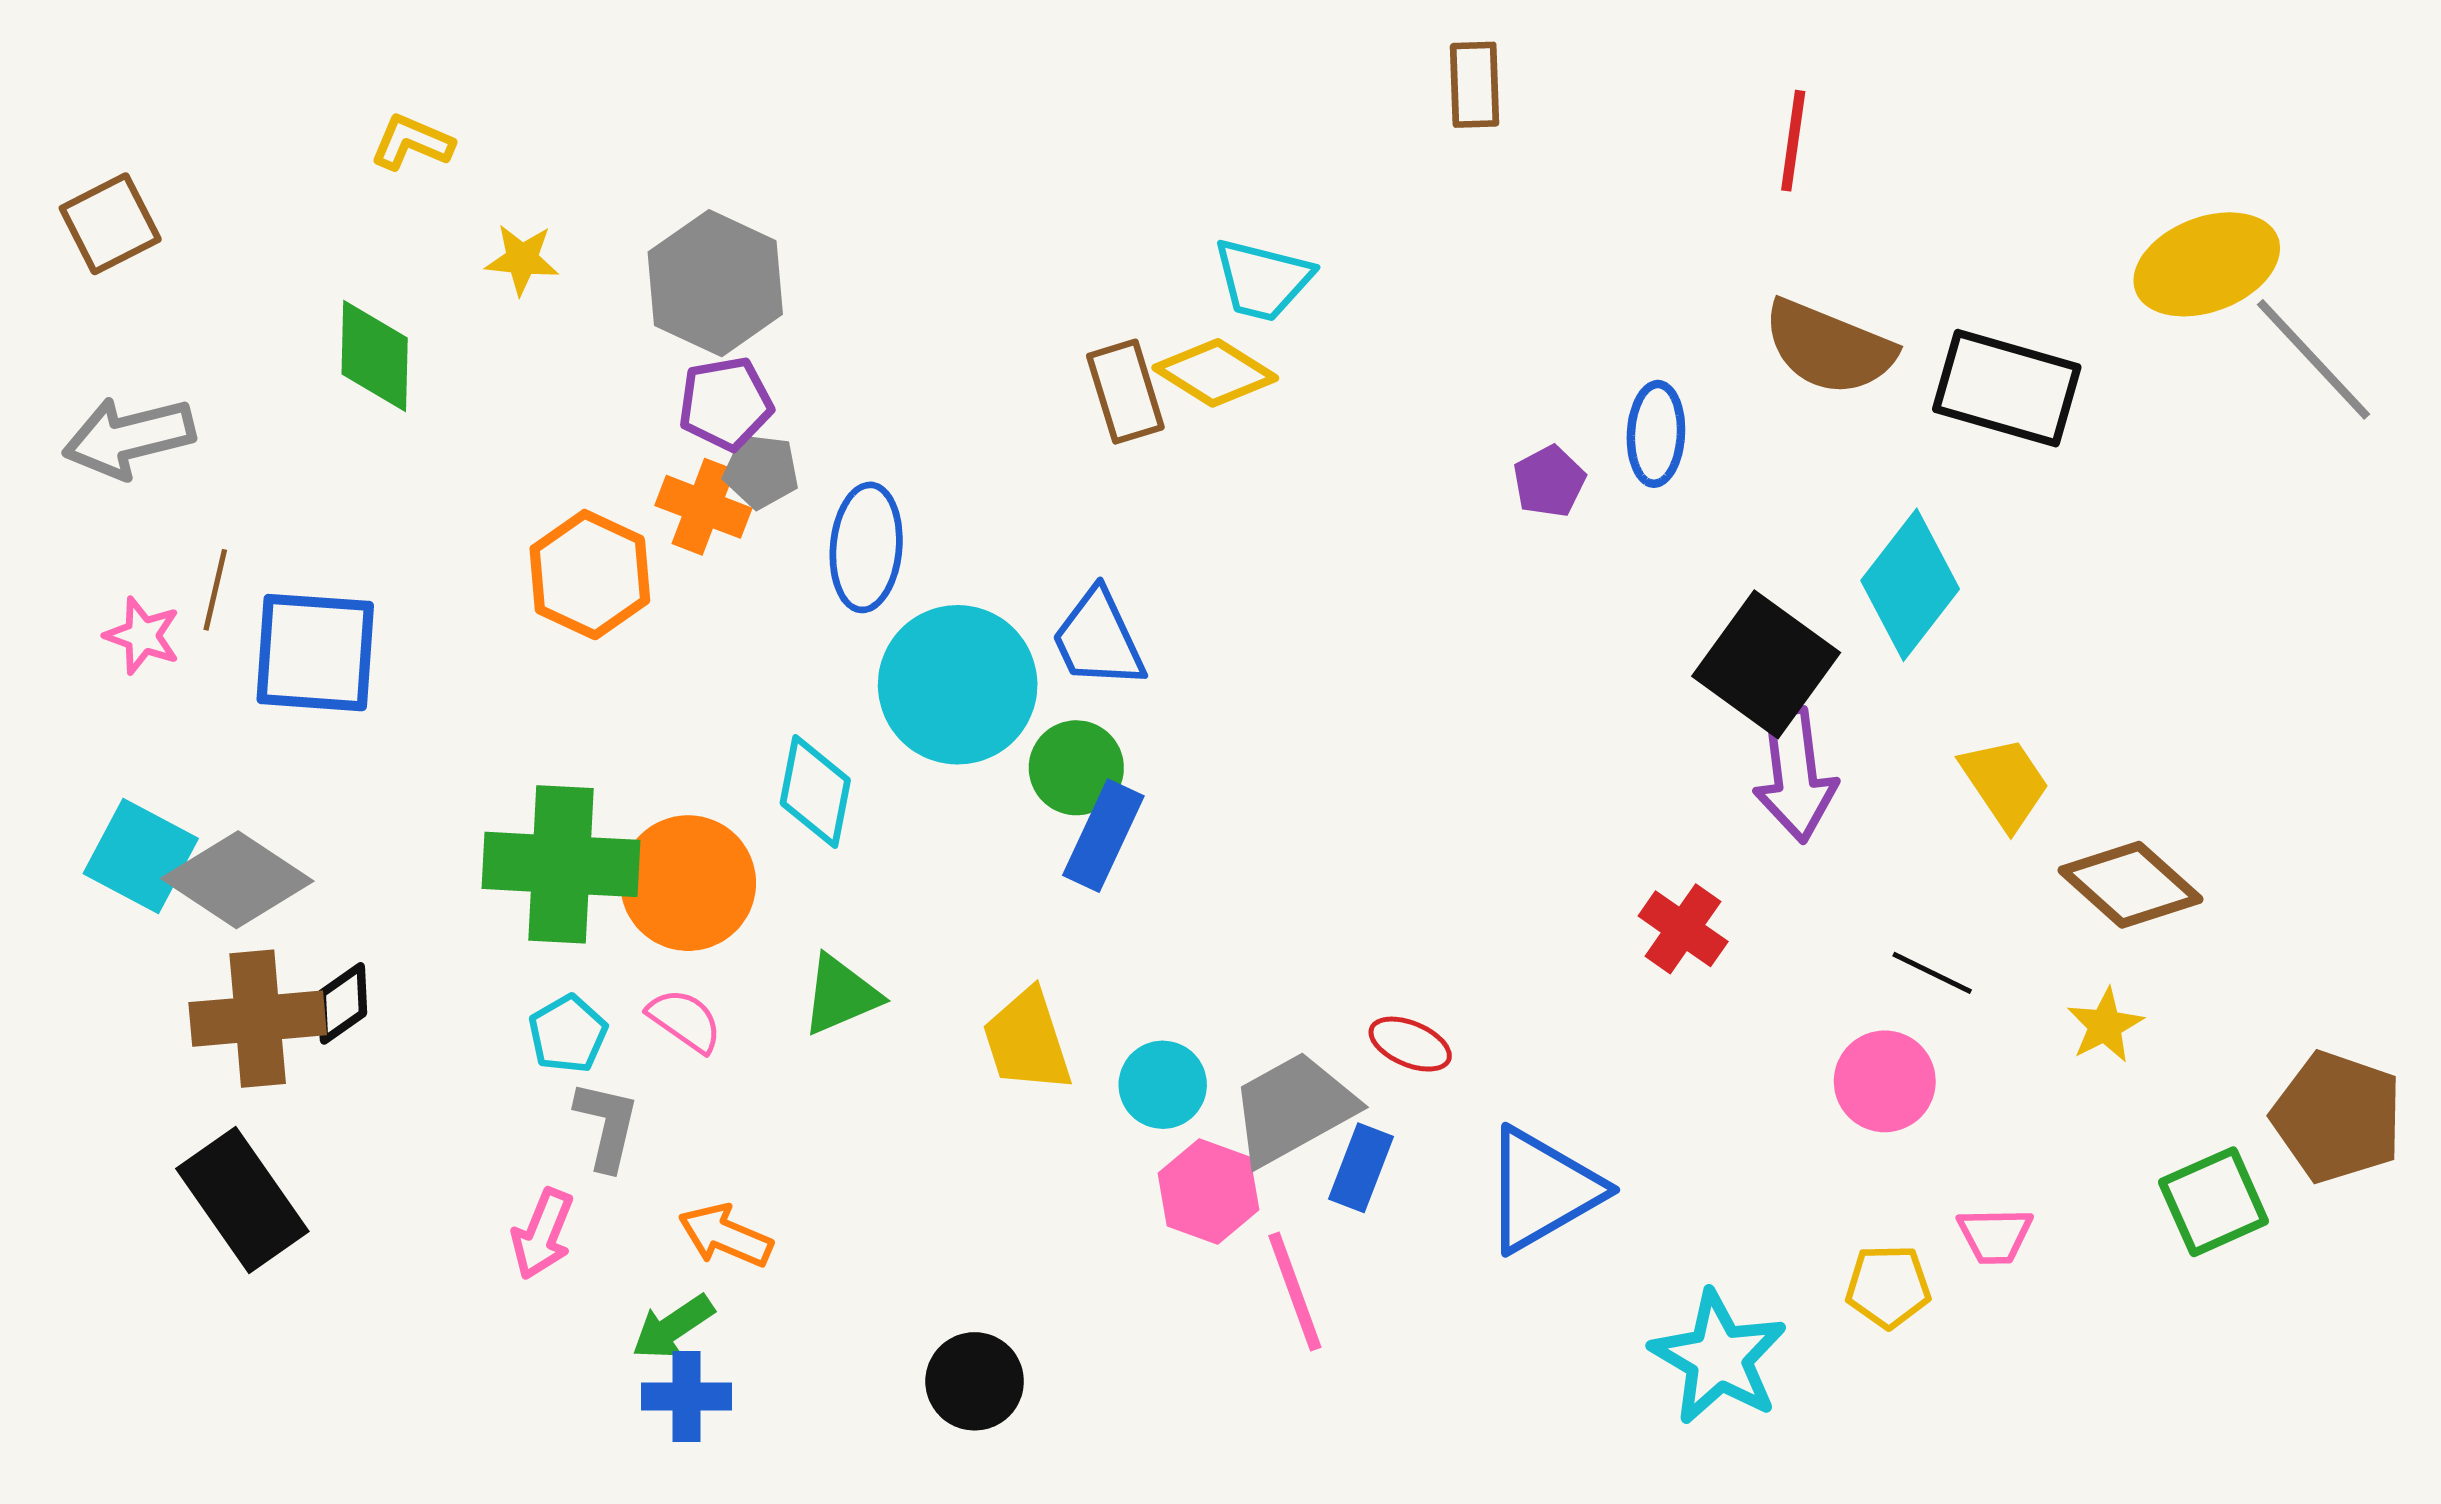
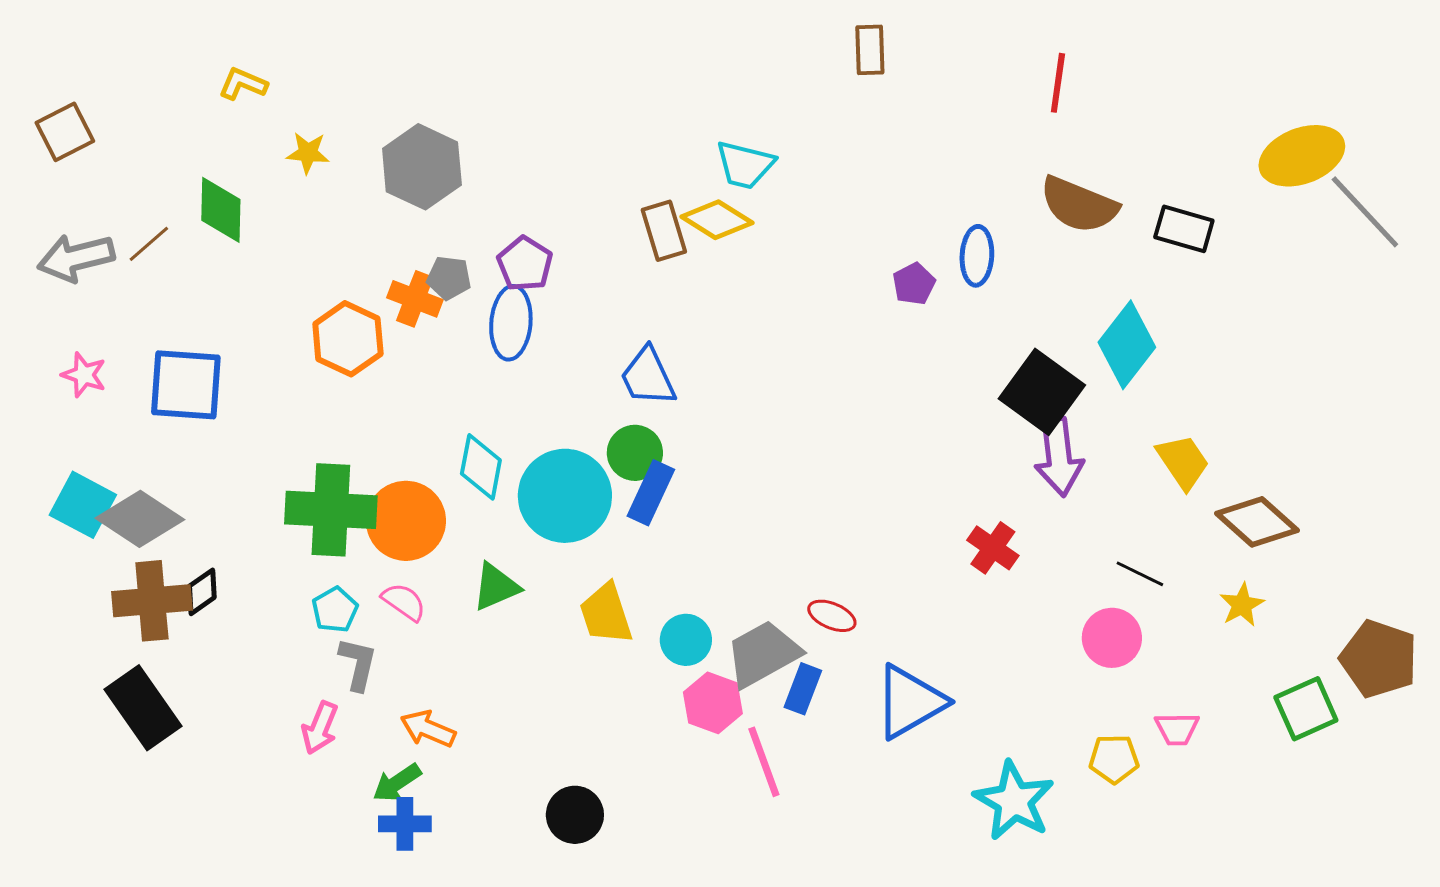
black rectangle: (2007, 388) -> (1184, 229), size x0.7
purple pentagon: (725, 403) -> (525, 264), moved, turned -30
brown line: (215, 590) -> (149, 244), moved, turned 36
cyan circle: (958, 685) -> (565, 496), moved

